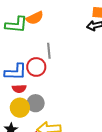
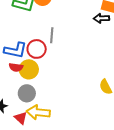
gray circle: (36, 103) -> (27, 93), moved
yellow circle: (20, 108) -> (29, 69), moved

